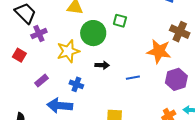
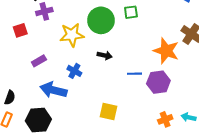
green square: (120, 21) -> (131, 12), turned -32
red square: (19, 55) -> (20, 30), turned 32
purple hexagon: (176, 79) -> (158, 82), moved

